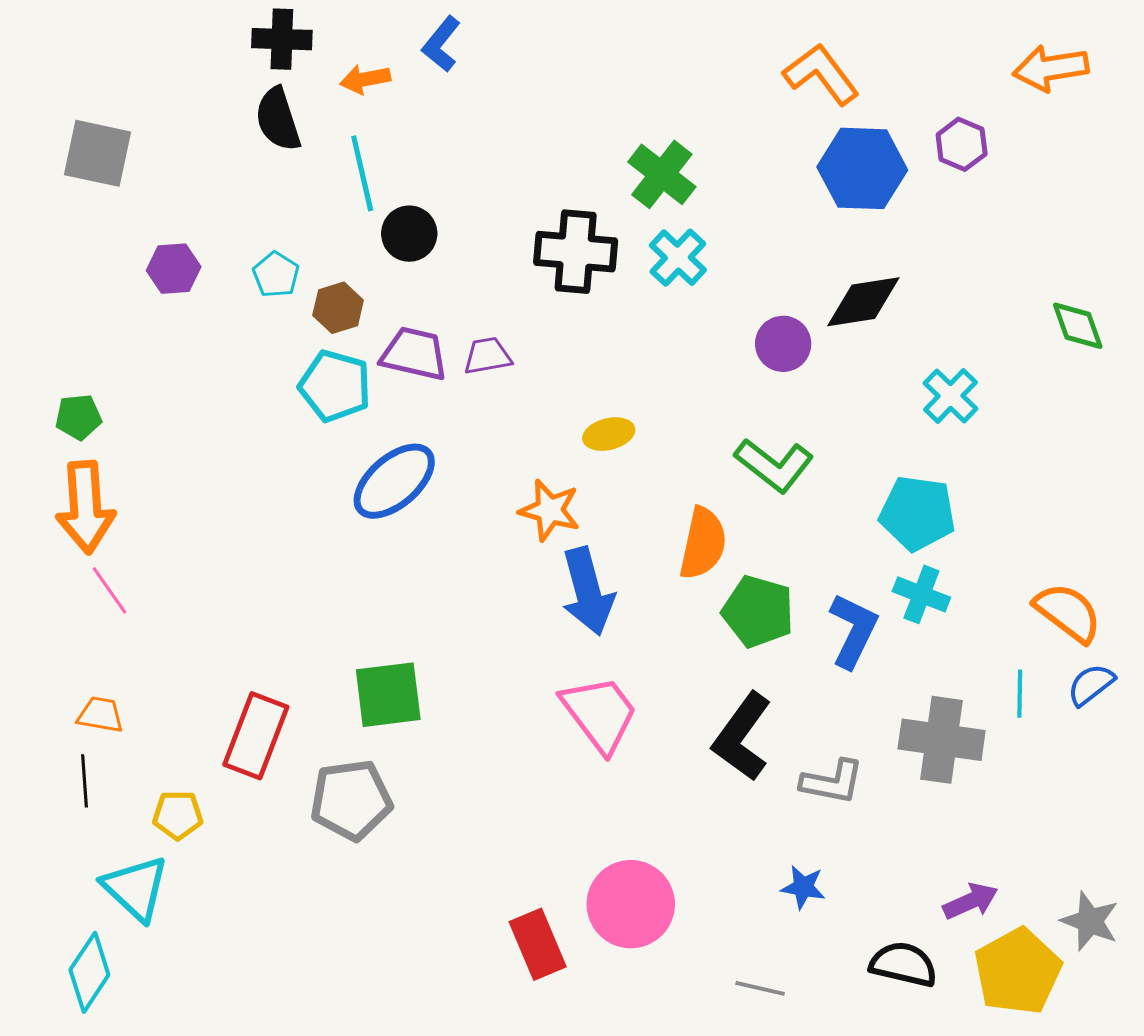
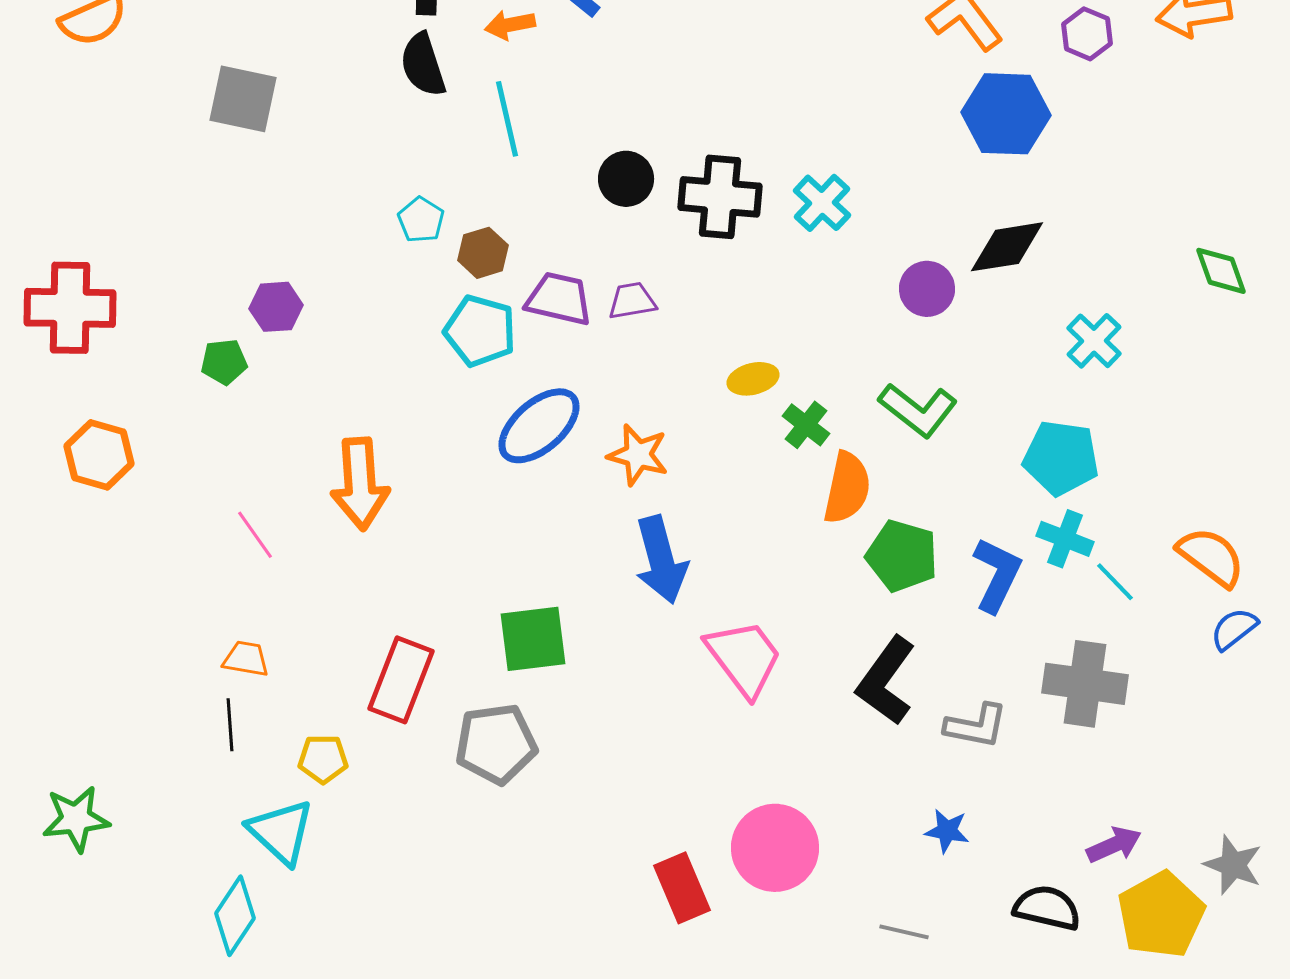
purple hexagon: (962, 144) -> (1087, 34), moved
green cross: (662, 174) -> (806, 425), moved, size x0.7
black circle: (409, 234) -> (626, 179), moved
purple hexagon: (174, 269) -> (276, 307), moved
orange arrow: (85, 507) -> (360, 484), moved
orange star: (550, 510) -> (638, 455), moved
blue arrow: (588, 591) -> (661, 560), moved
cyan line: (1020, 694) -> (1115, 582), moved, turned -45

